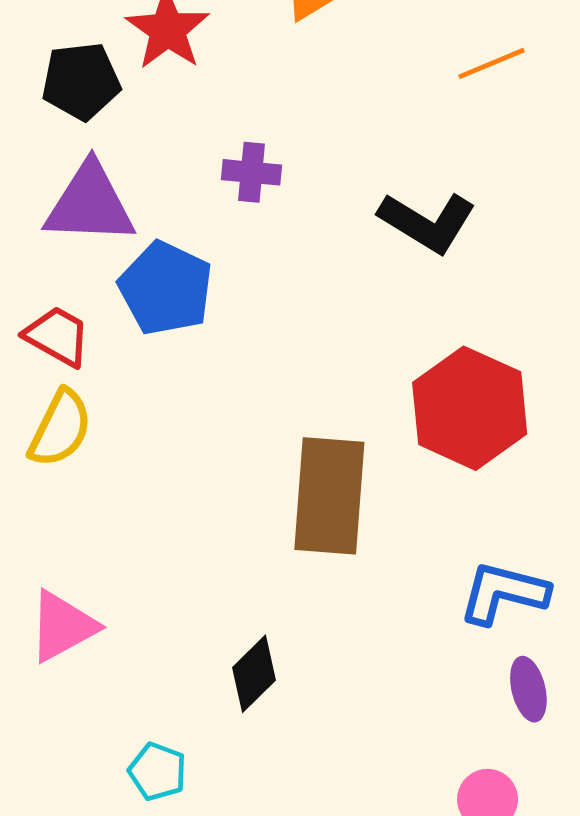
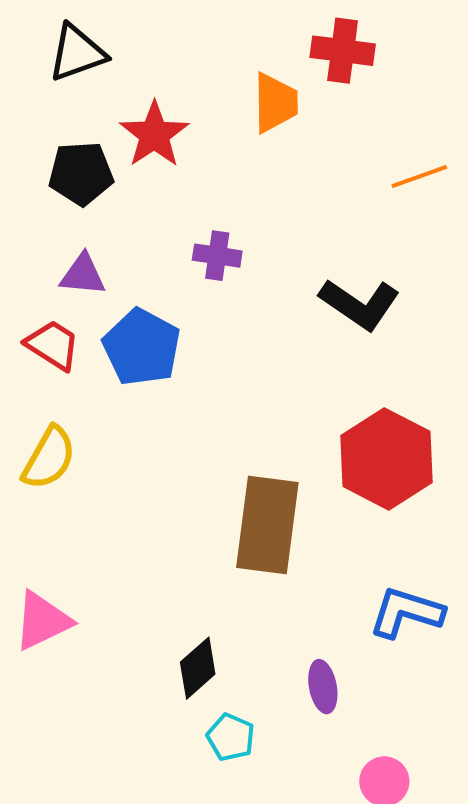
purple triangle: (90, 204) -> (83, 275), size x0.6
red trapezoid: (57, 336) -> (53, 345), moved
purple ellipse: (528, 689) -> (323, 687), moved
cyan pentagon: (157, 772) -> (231, 737), moved

